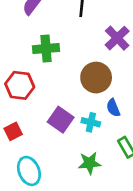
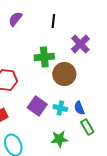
green cross: (46, 49) -> (44, 57), moved
blue semicircle: (113, 108) -> (79, 108), moved

